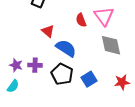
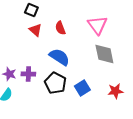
red semicircle: (81, 20) -> (60, 28), moved
red triangle: (48, 31) -> (35, 30), moved

